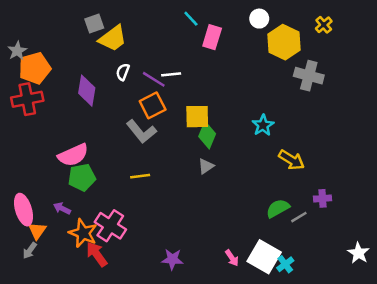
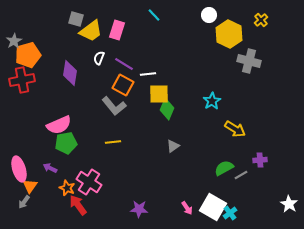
gray square: (94, 24) -> (76, 19), turned 35
pink rectangle: (212, 37) -> (117, 30), moved
white line: (171, 74) -> (148, 74), moved
orange square: (153, 105) -> (123, 85), turned -35
gray triangle: (206, 166) -> (173, 146), moved
orange star: (83, 233) -> (67, 188), size x0.7

